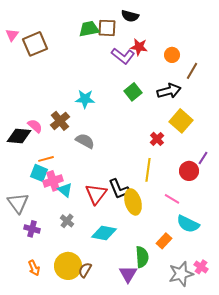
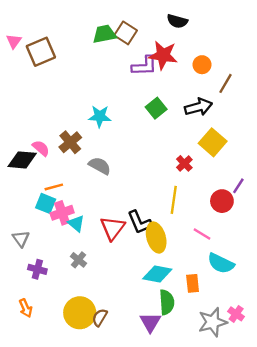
black semicircle: (130, 16) -> (177, 21), moved
brown square: (107, 28) -> (126, 33), turned 30
red star: (139, 47) -> (163, 55), size x1.4
purple L-shape: (123, 56) -> (144, 66), turned -40
gray triangle: (18, 203) -> (21, 239), size x0.7
cyan diamond: (104, 233) -> (157, 274), moved
orange rectangle: (164, 241) -> (193, 283), turned -49
orange arrow: (34, 268) -> (26, 308), moved

